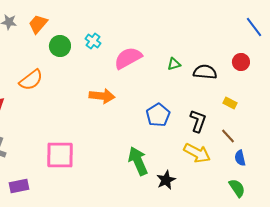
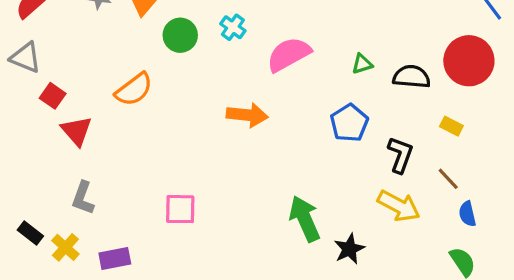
red circle: (241, 62) -> (469, 61), size x1.8
blue pentagon: (158, 115) -> (349, 123), moved
pink square: (60, 155) -> (180, 209), size x0.7

